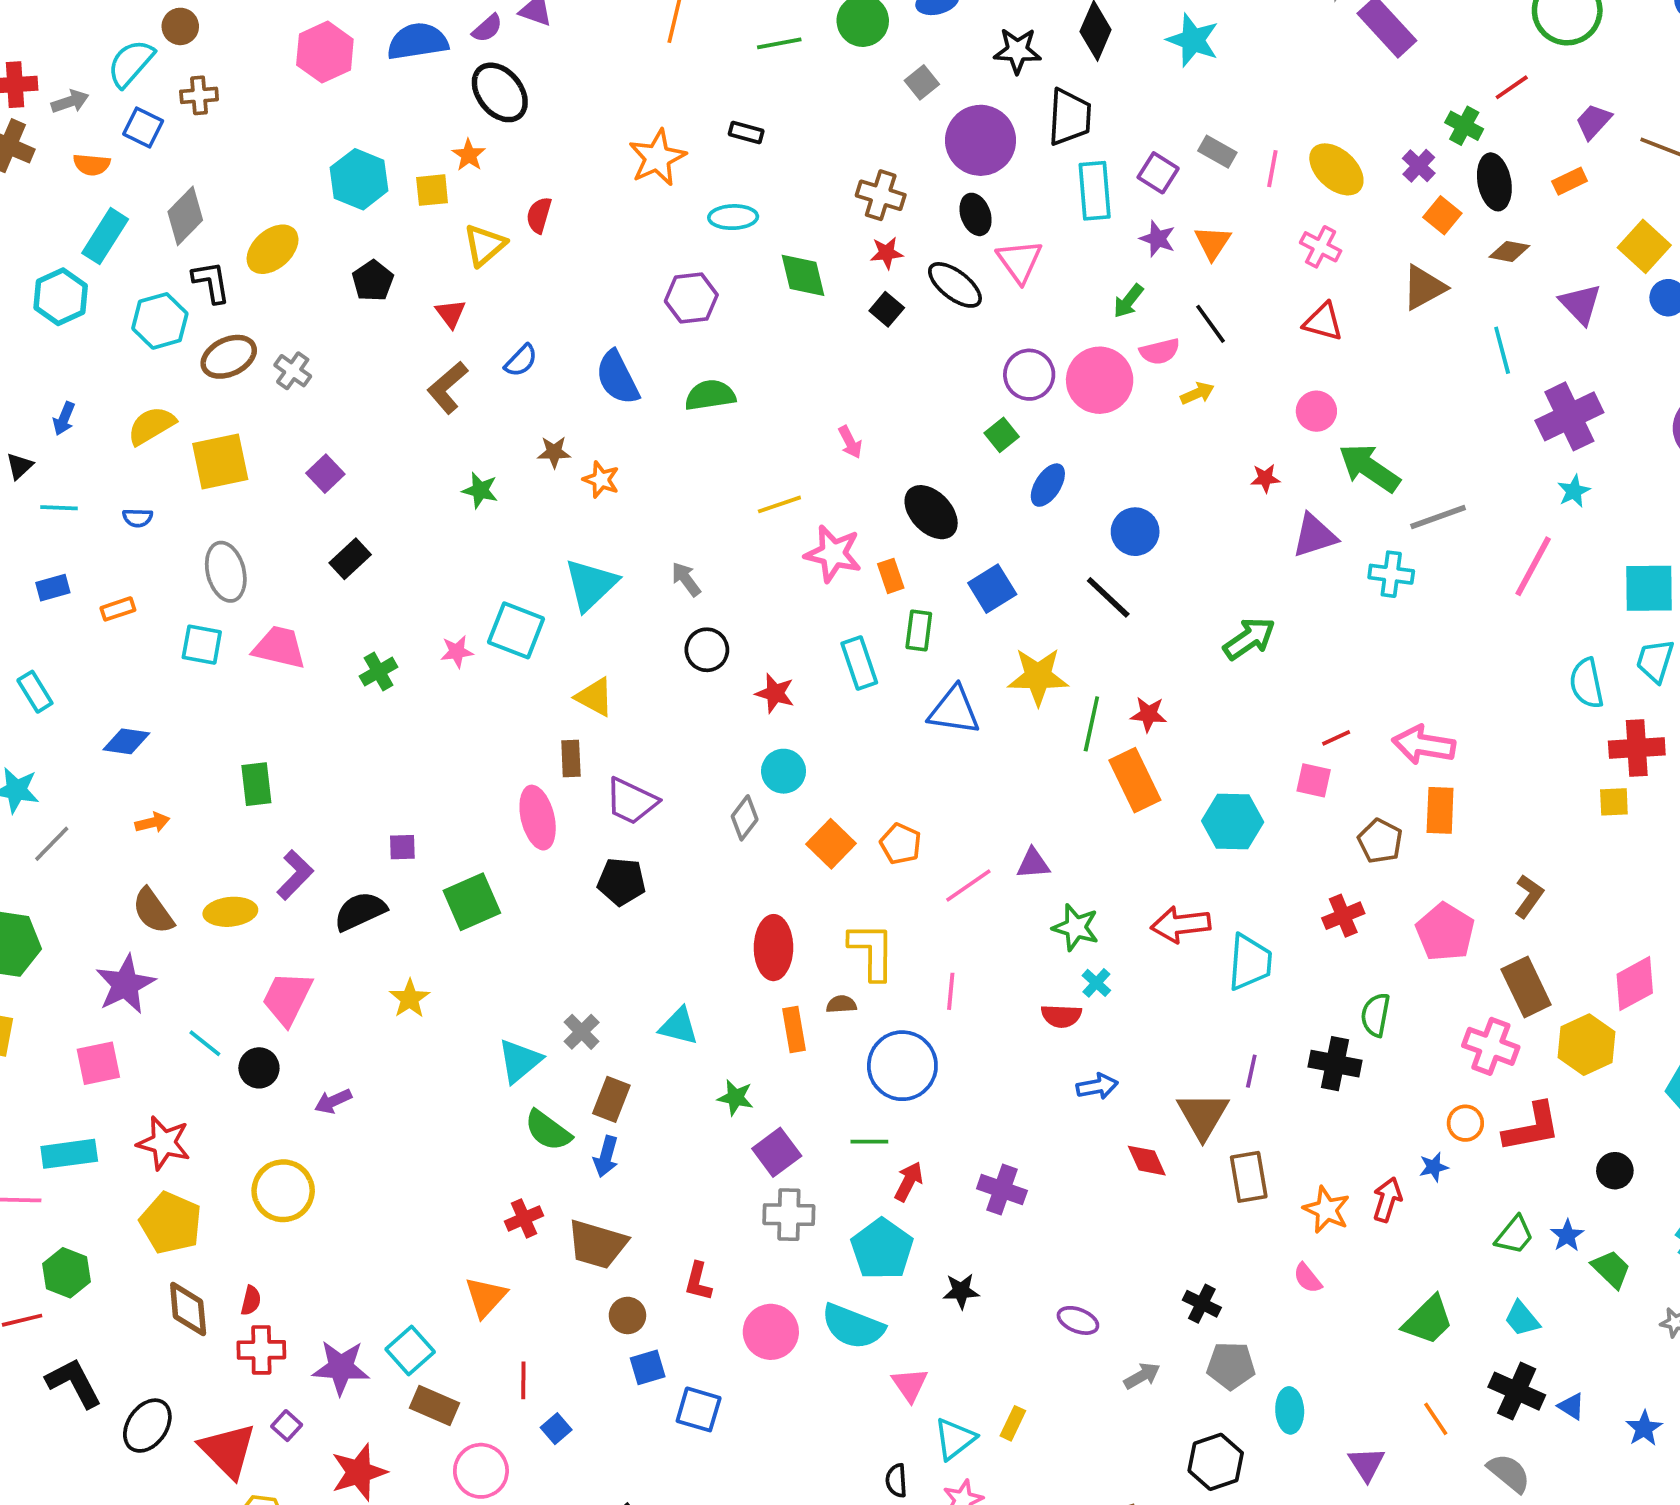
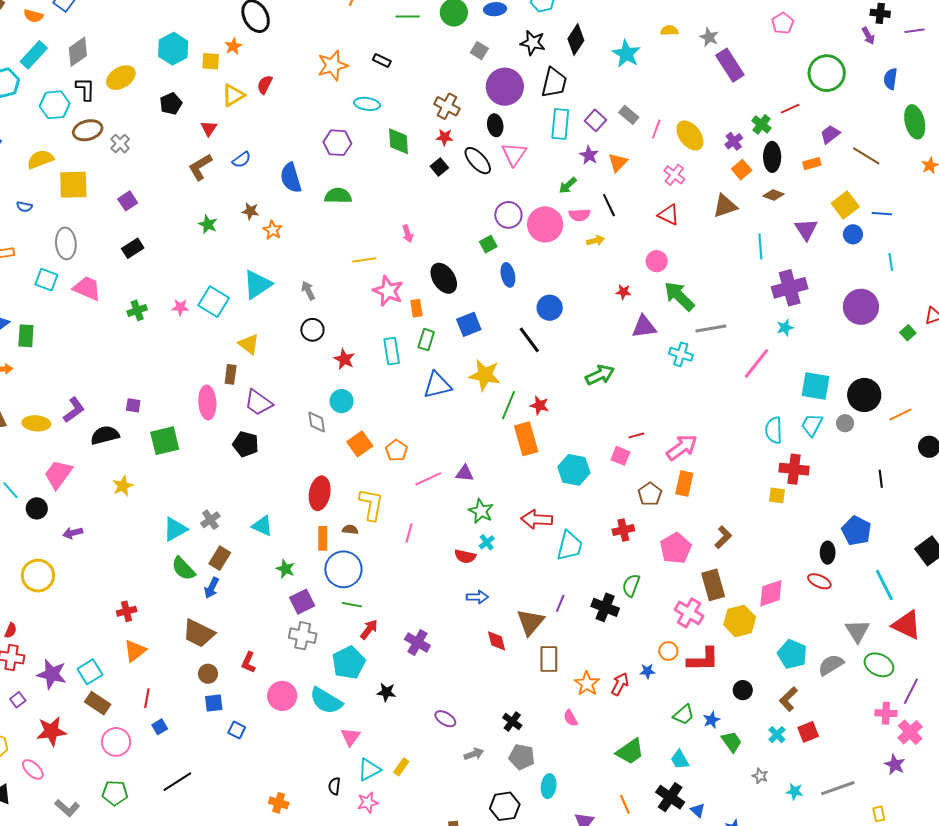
gray square: (922, 82) -> (479, 51), turned -30
blue ellipse: (1048, 485) -> (508, 275), turned -55
blue triangle: (954, 710) -> (437, 385), turned -32
pink arrow: (1424, 745) -> (682, 447), turned 124
green rectangle: (256, 784) -> (26, 336), moved
gray diamond: (745, 818) -> (317, 422), turned -55
blue circle: (902, 1066) -> (343, 569), moved
red cross: (524, 1218) -> (127, 611), moved
blue square: (699, 1409) -> (237, 730), size x0.7

